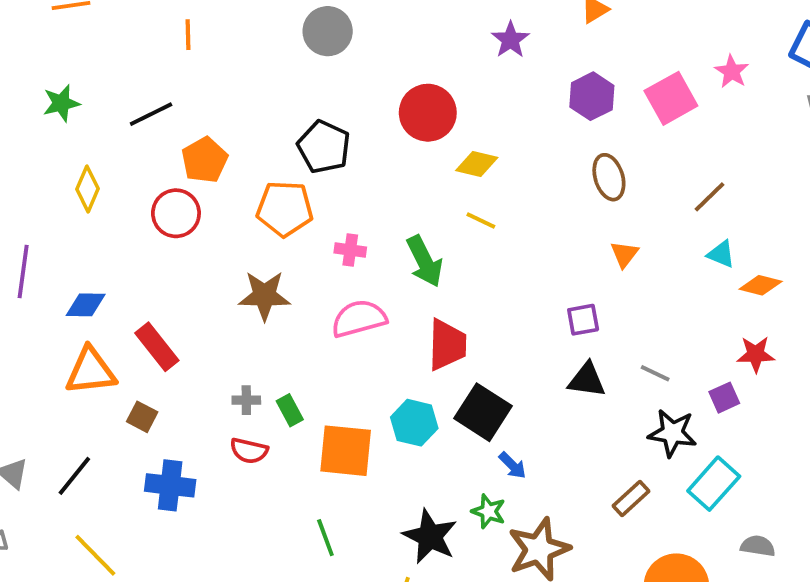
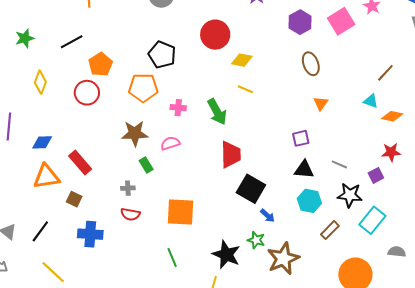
brown line: (709, 197) -> (385, 73), moved
pink semicircle: (359, 319) -> (170, 143), moved, size x0.7
green rectangle: (290, 410) -> (146, 165), moved
cyan hexagon: (414, 423) -> (309, 201), moved

